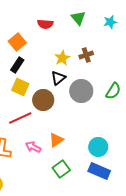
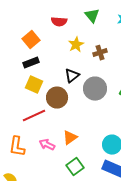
yellow star: (62, 58) -> (76, 45), moved
black rectangle: (17, 65) -> (31, 63), turned 35

